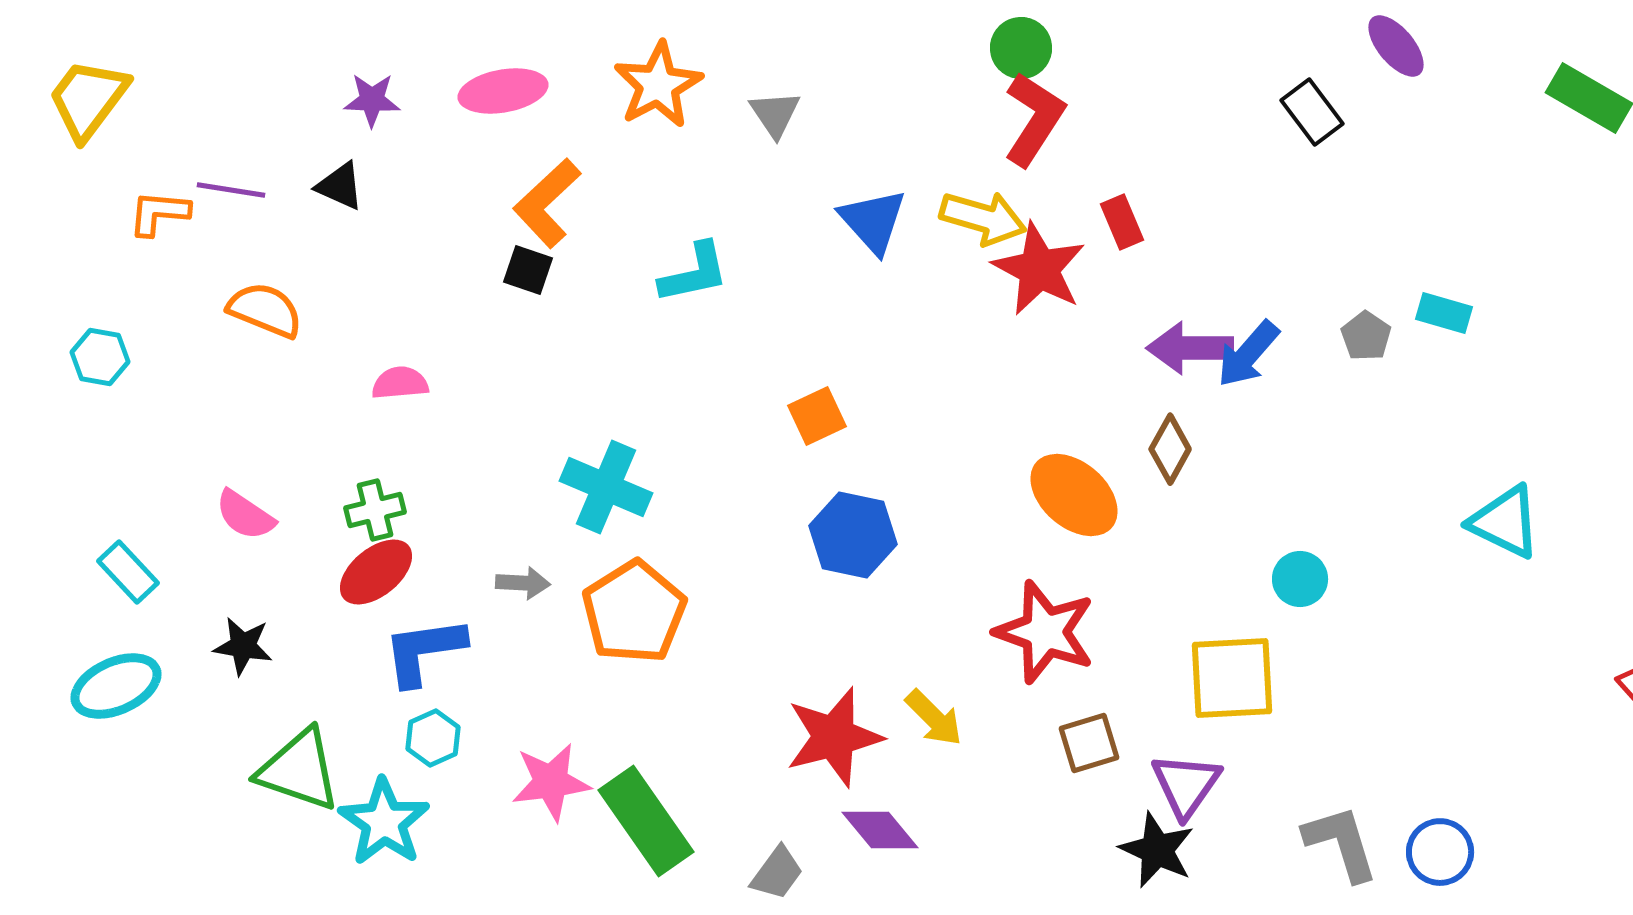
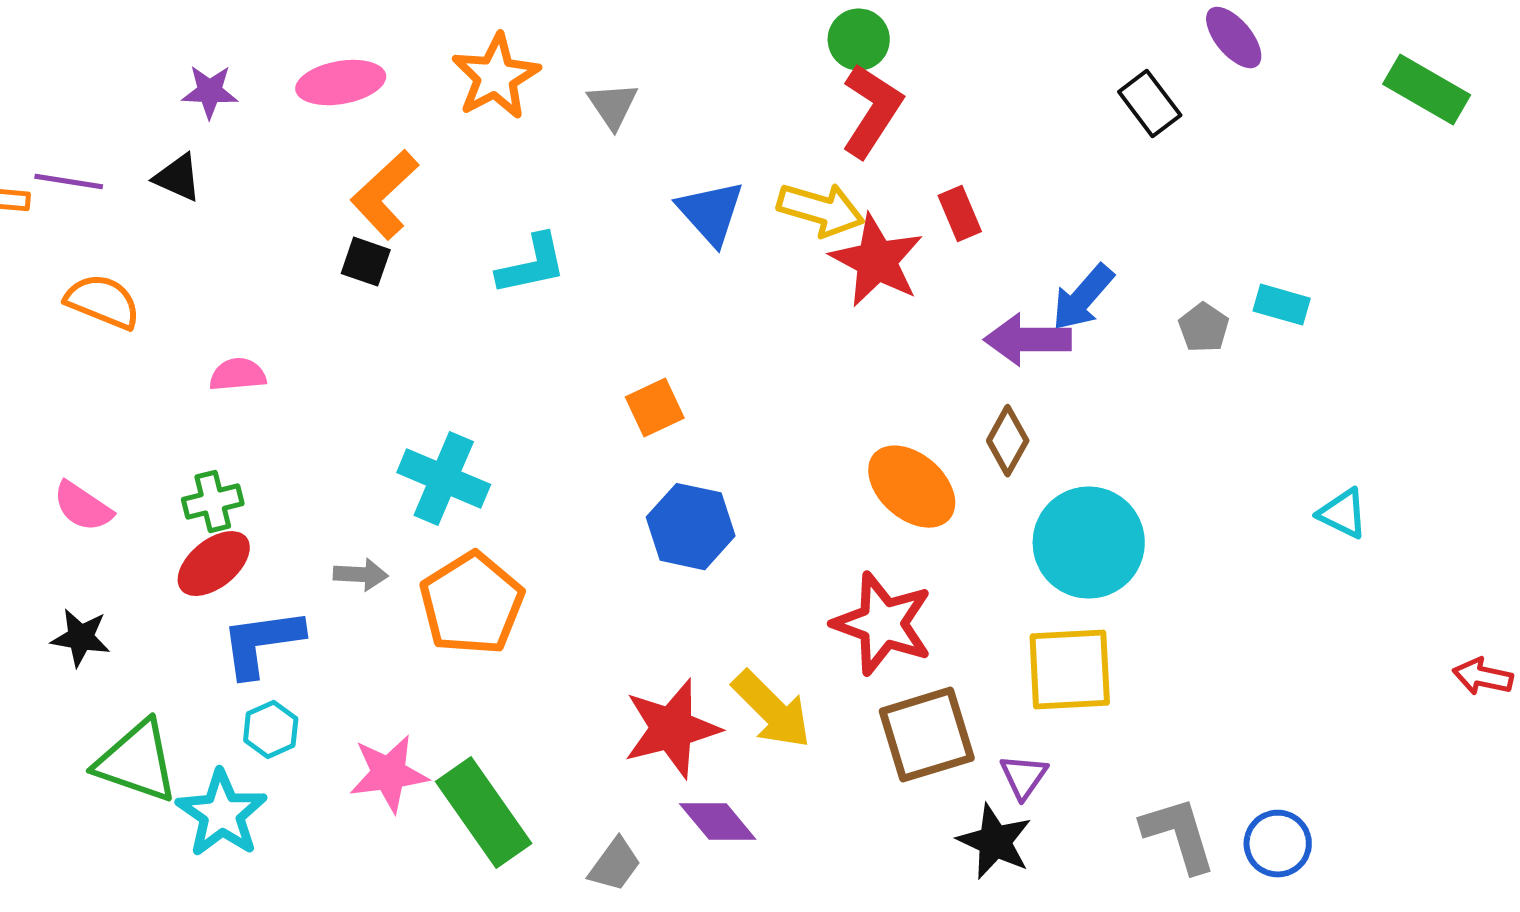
blue arrow: (1248, 354) -> (1083, 298), moved
cyan triangle: (1505, 522) -> (1343, 514), size x0.7
cyan circle: (1300, 579) -> (1089, 543), moved, size x2.0
yellow arrow: (934, 718) -> (772, 710), size x1.4
brown square: (1089, 743) -> (927, 735), size x1.6
purple triangle: (1186, 785) -> (1024, 777), size x0.7

